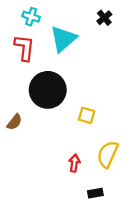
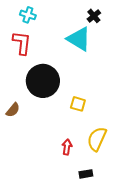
cyan triangle: (63, 39) -> (79, 39), moved, turned -48

